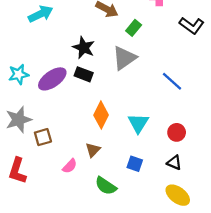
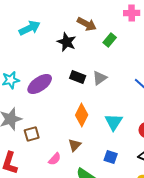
black star: (84, 48) -> (67, 42), moved
gray triangle: (124, 58) -> (100, 78), moved, size x0.7
black rectangle: (84, 74) -> (78, 77), moved

